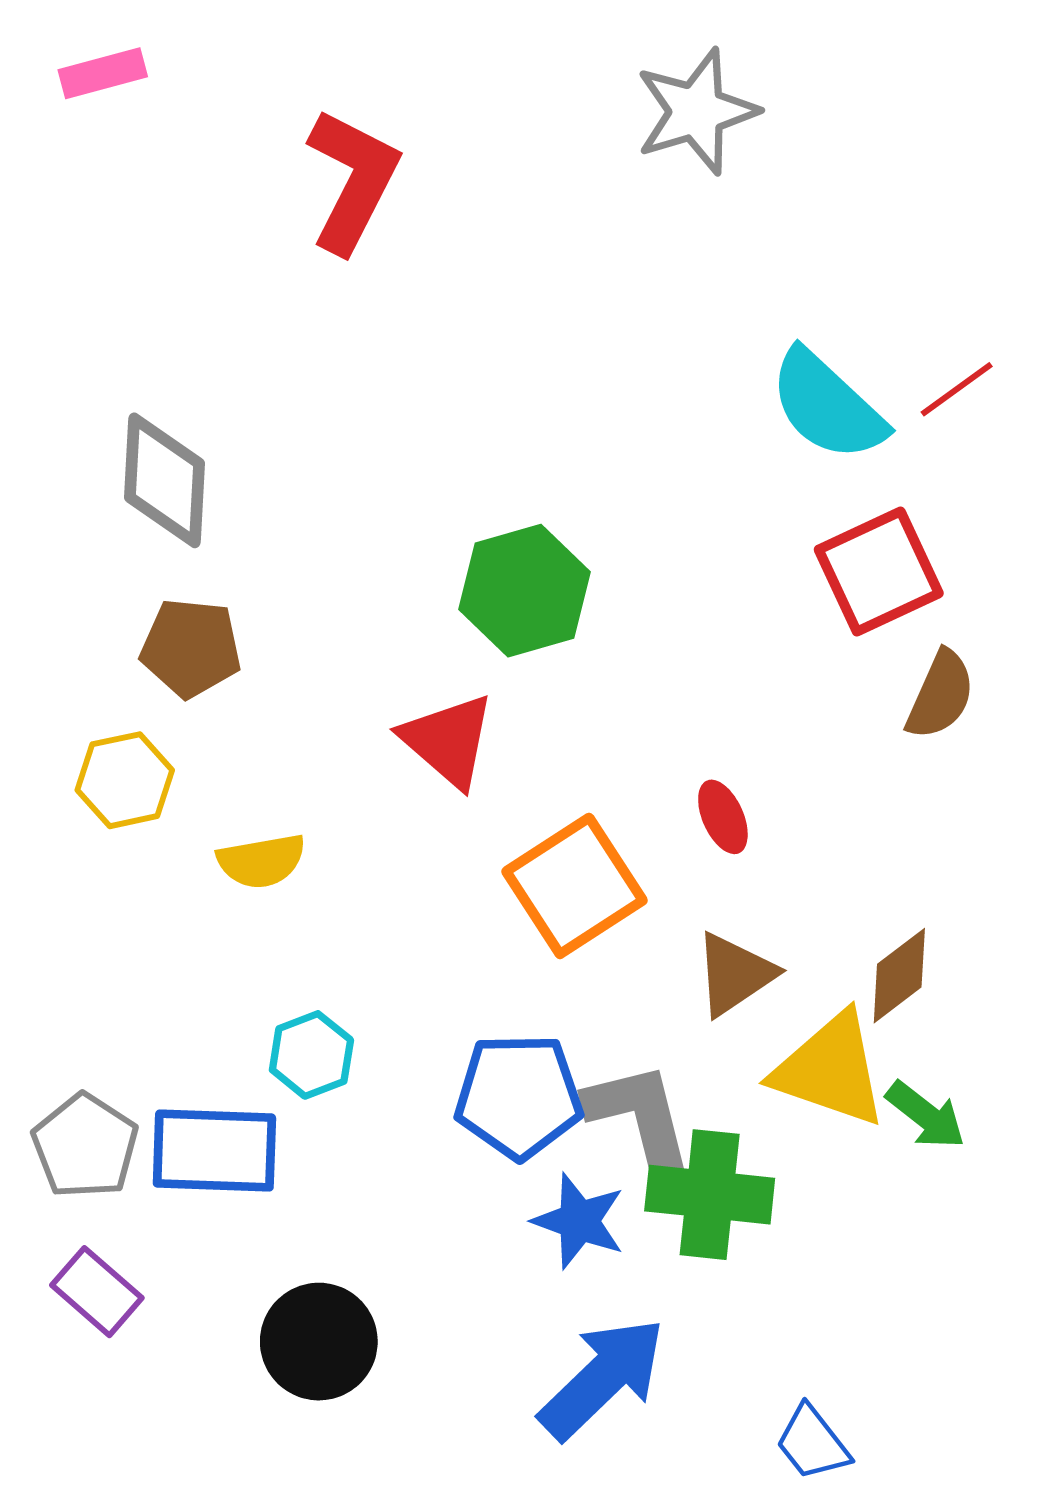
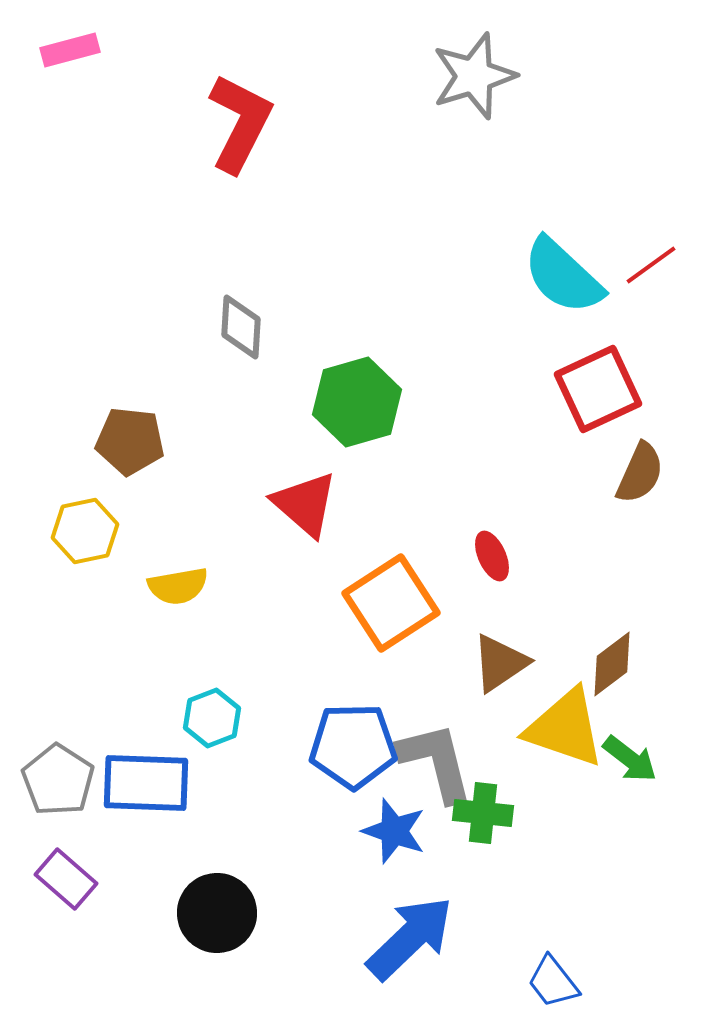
gray diamond: (164, 480) -> (241, 327), moved, size x0.7
green cross: (710, 1195) -> (483, 813), size x0.7

